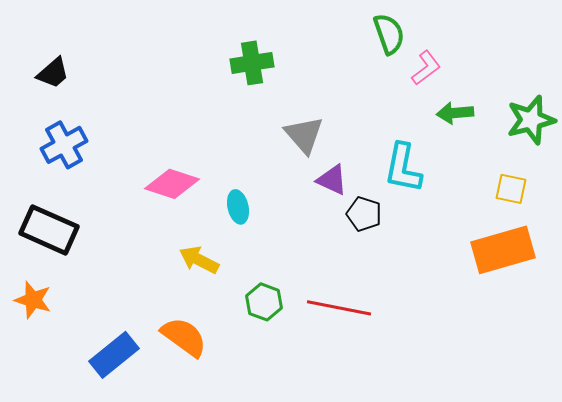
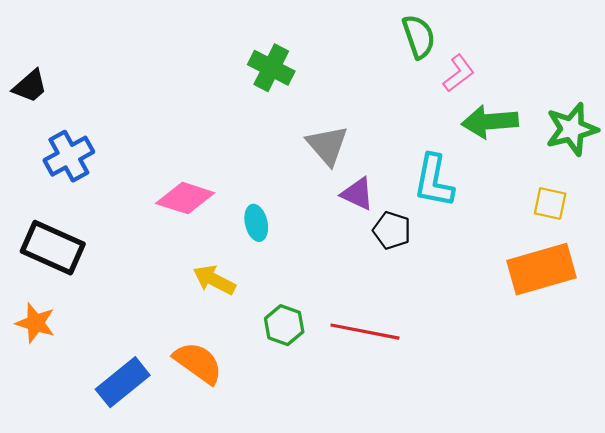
green cross: (252, 63) -> (271, 68), turned 36
black trapezoid: (53, 73) -> (30, 86), moved
green arrow: (455, 113) -> (490, 122), size x1.4

